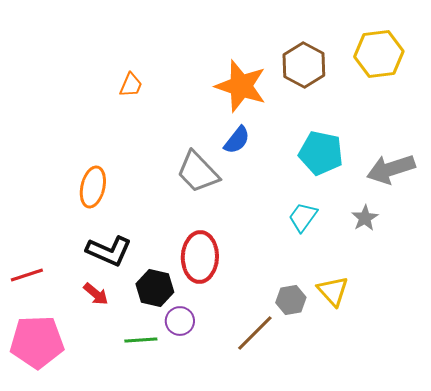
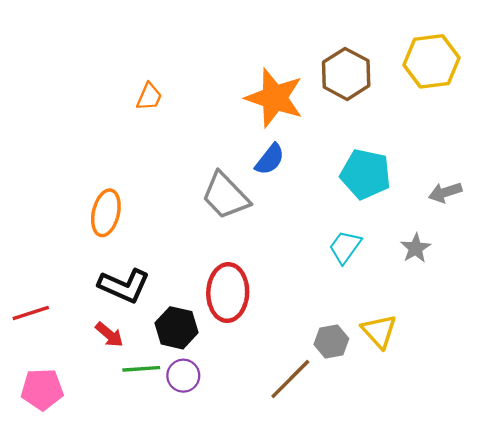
gray arrow: (391, 169) -> (445, 192), size x0.6
purple circle: (180, 321) -> (183, 376), moved
green line: (141, 340) -> (141, 369), moved
pink pentagon: (37, 342) -> (42, 389), size x0.7

